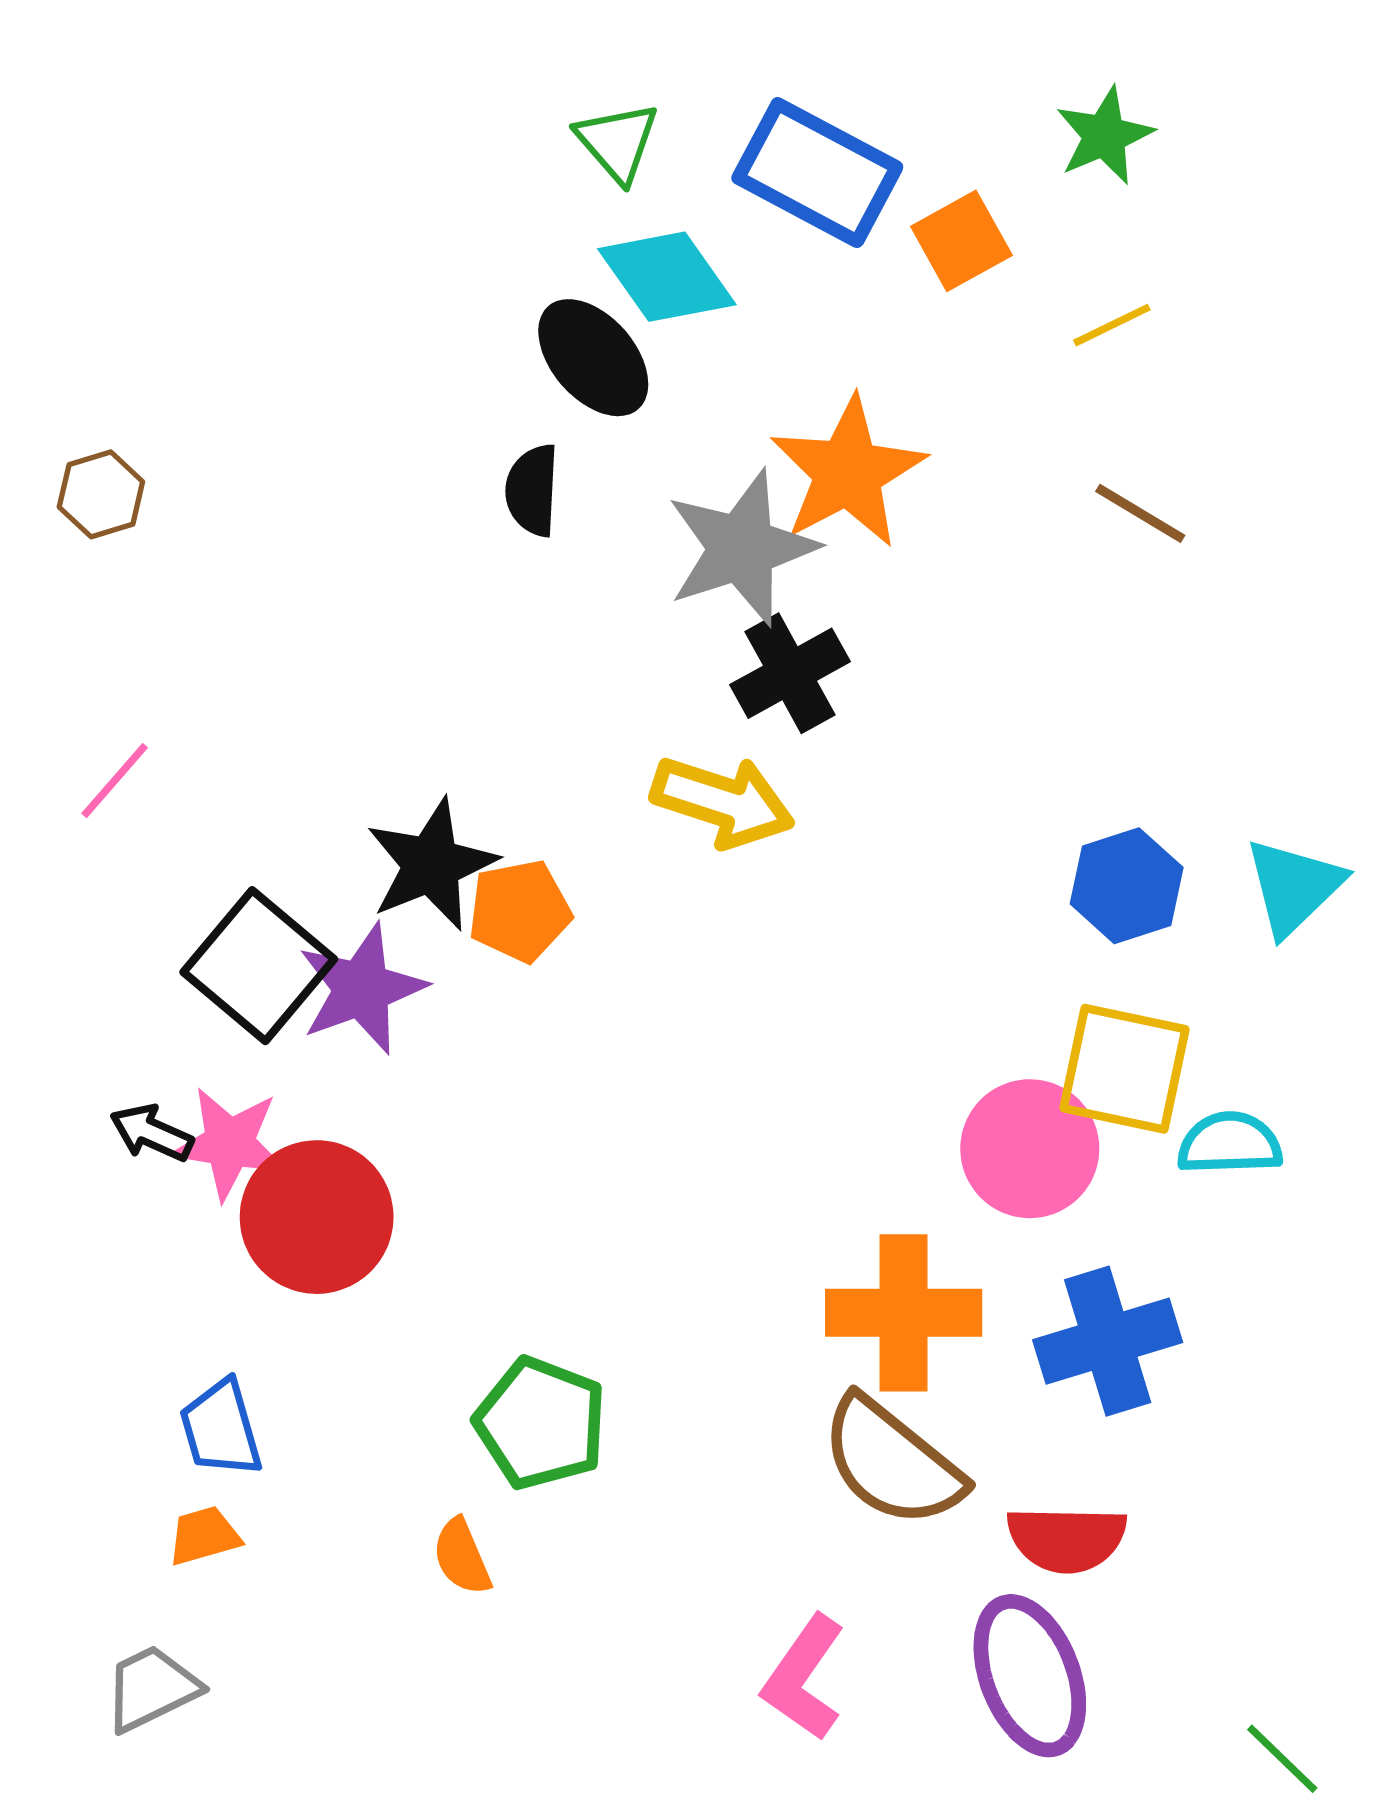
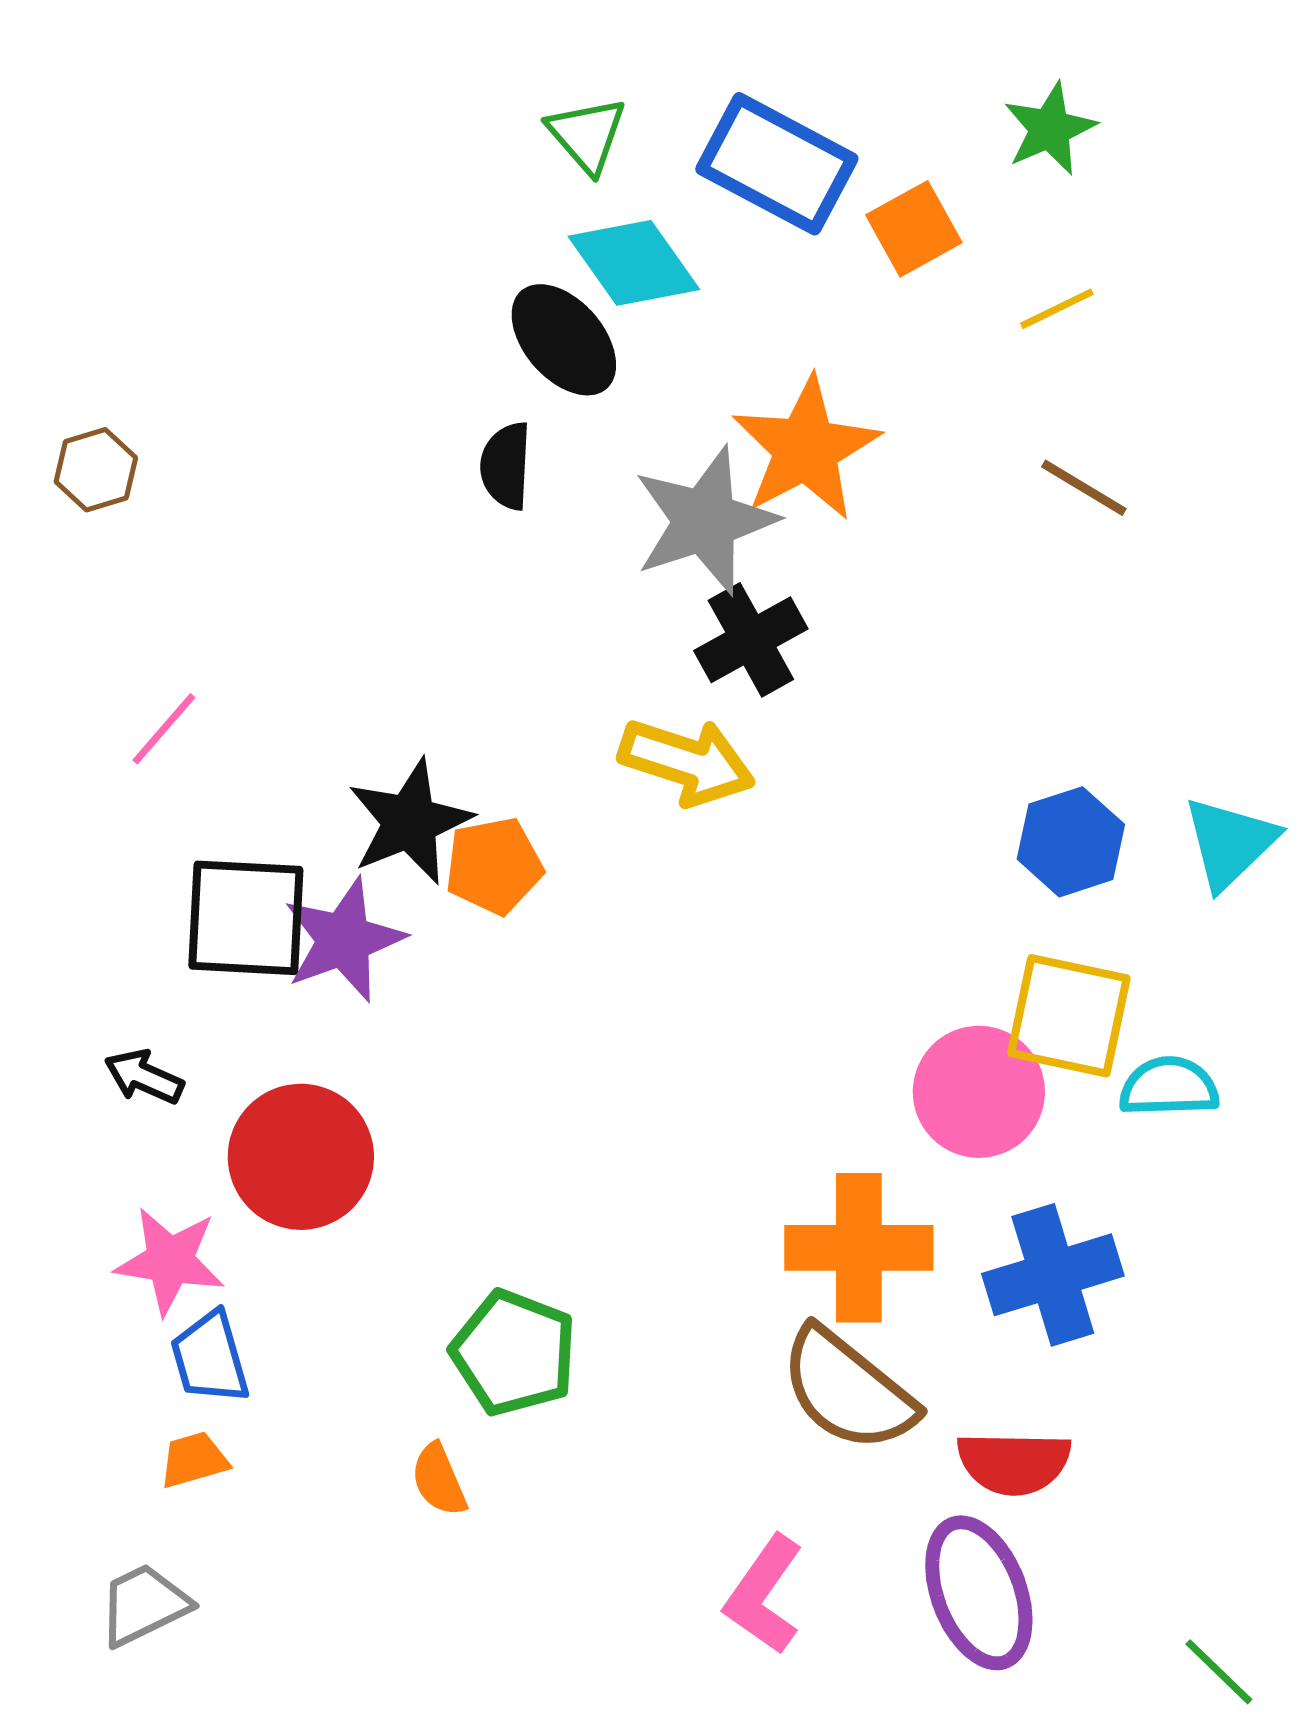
pink line: (115, 781) -> (164, 729), moved
black square: (259, 966) -> (246, 918), turned -37
pink star: (229, 1143) -> (170, 1261), moved

